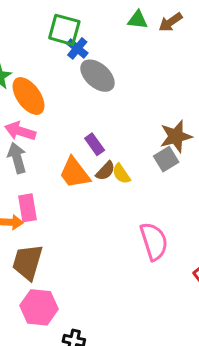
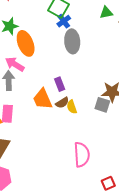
green triangle: (138, 20) -> (106, 13), turned -32
gray ellipse: (97, 76) -> (72, 41), turned 30
gray square: (166, 159) -> (102, 105), turned 35

